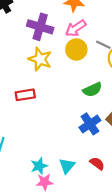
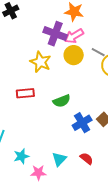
purple cross: (40, 27) -> (55, 34), moved
green semicircle: (92, 90) -> (62, 101), moved
cyan star: (39, 166) -> (21, 156), moved

